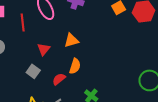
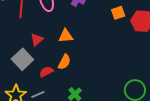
gray square: (33, 71) -> (22, 59), size x1.5

